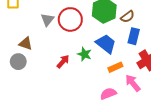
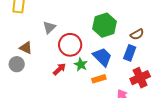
brown semicircle: (127, 17) -> (137, 34), moved
red circle: (70, 19) -> (70, 45), moved
orange rectangle: (115, 67) -> (99, 79), moved

